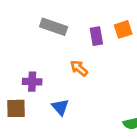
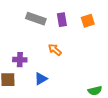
purple rectangle: (96, 36) -> (62, 20), moved
blue triangle: (60, 107) -> (41, 79), turned 40

